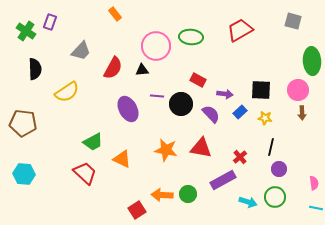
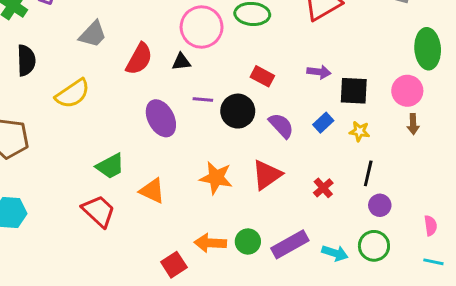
purple arrow: (225, 94) -> (319, 72), moved
red triangle: (201, 148) -> (267, 175), turned -45
purple rectangle: (223, 180) -> (290, 244), moved

